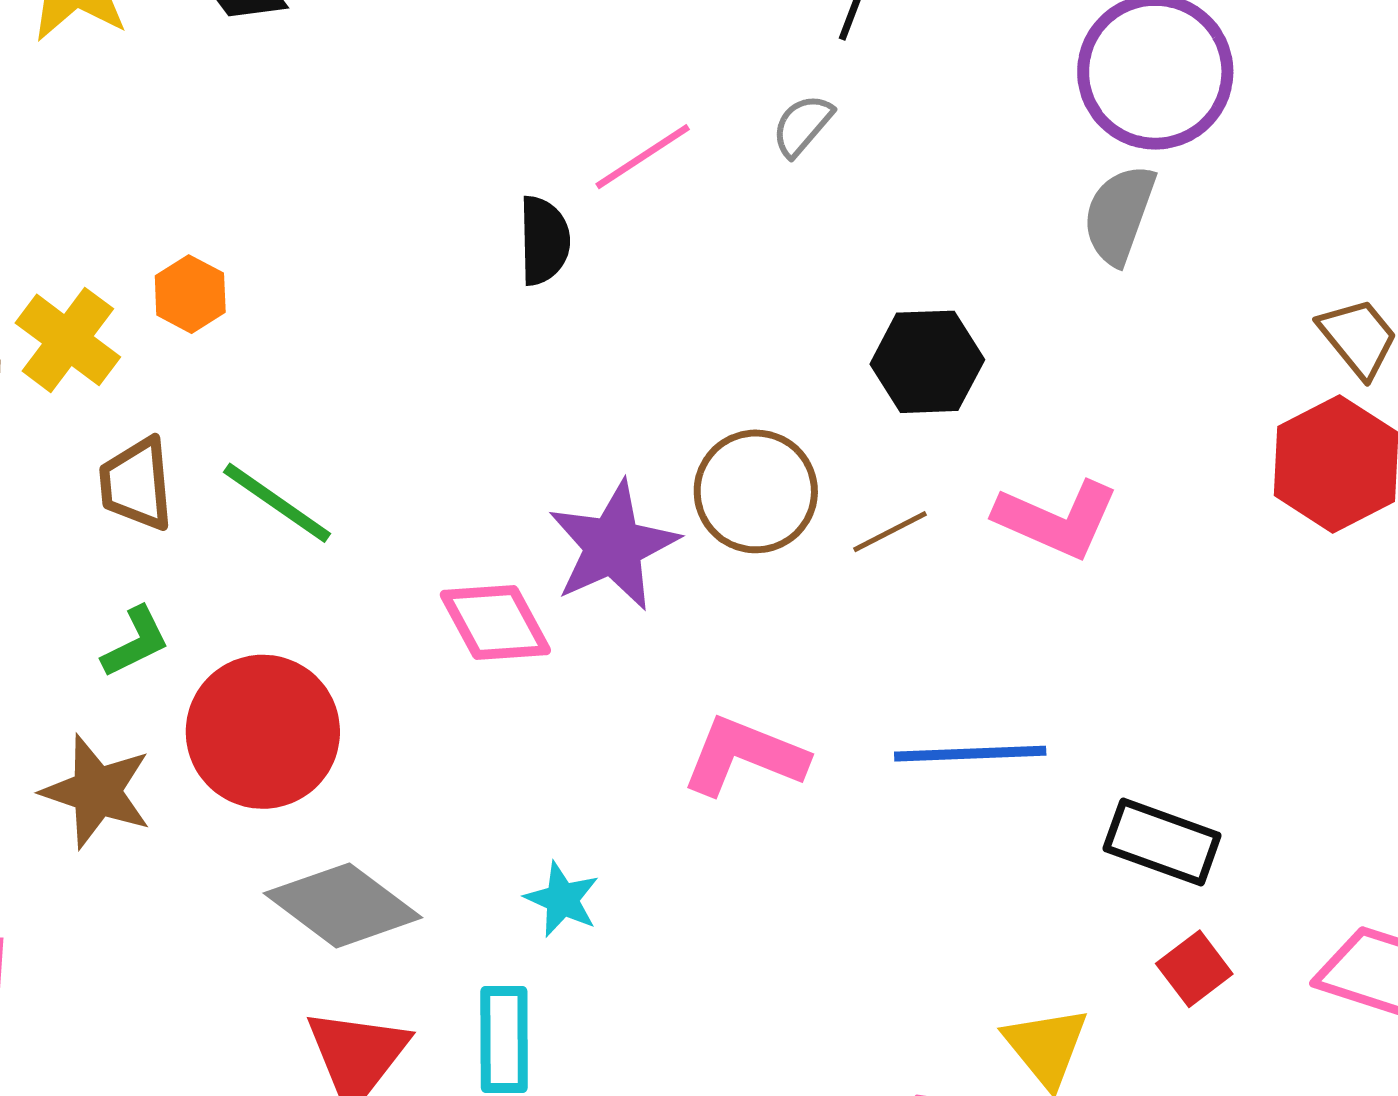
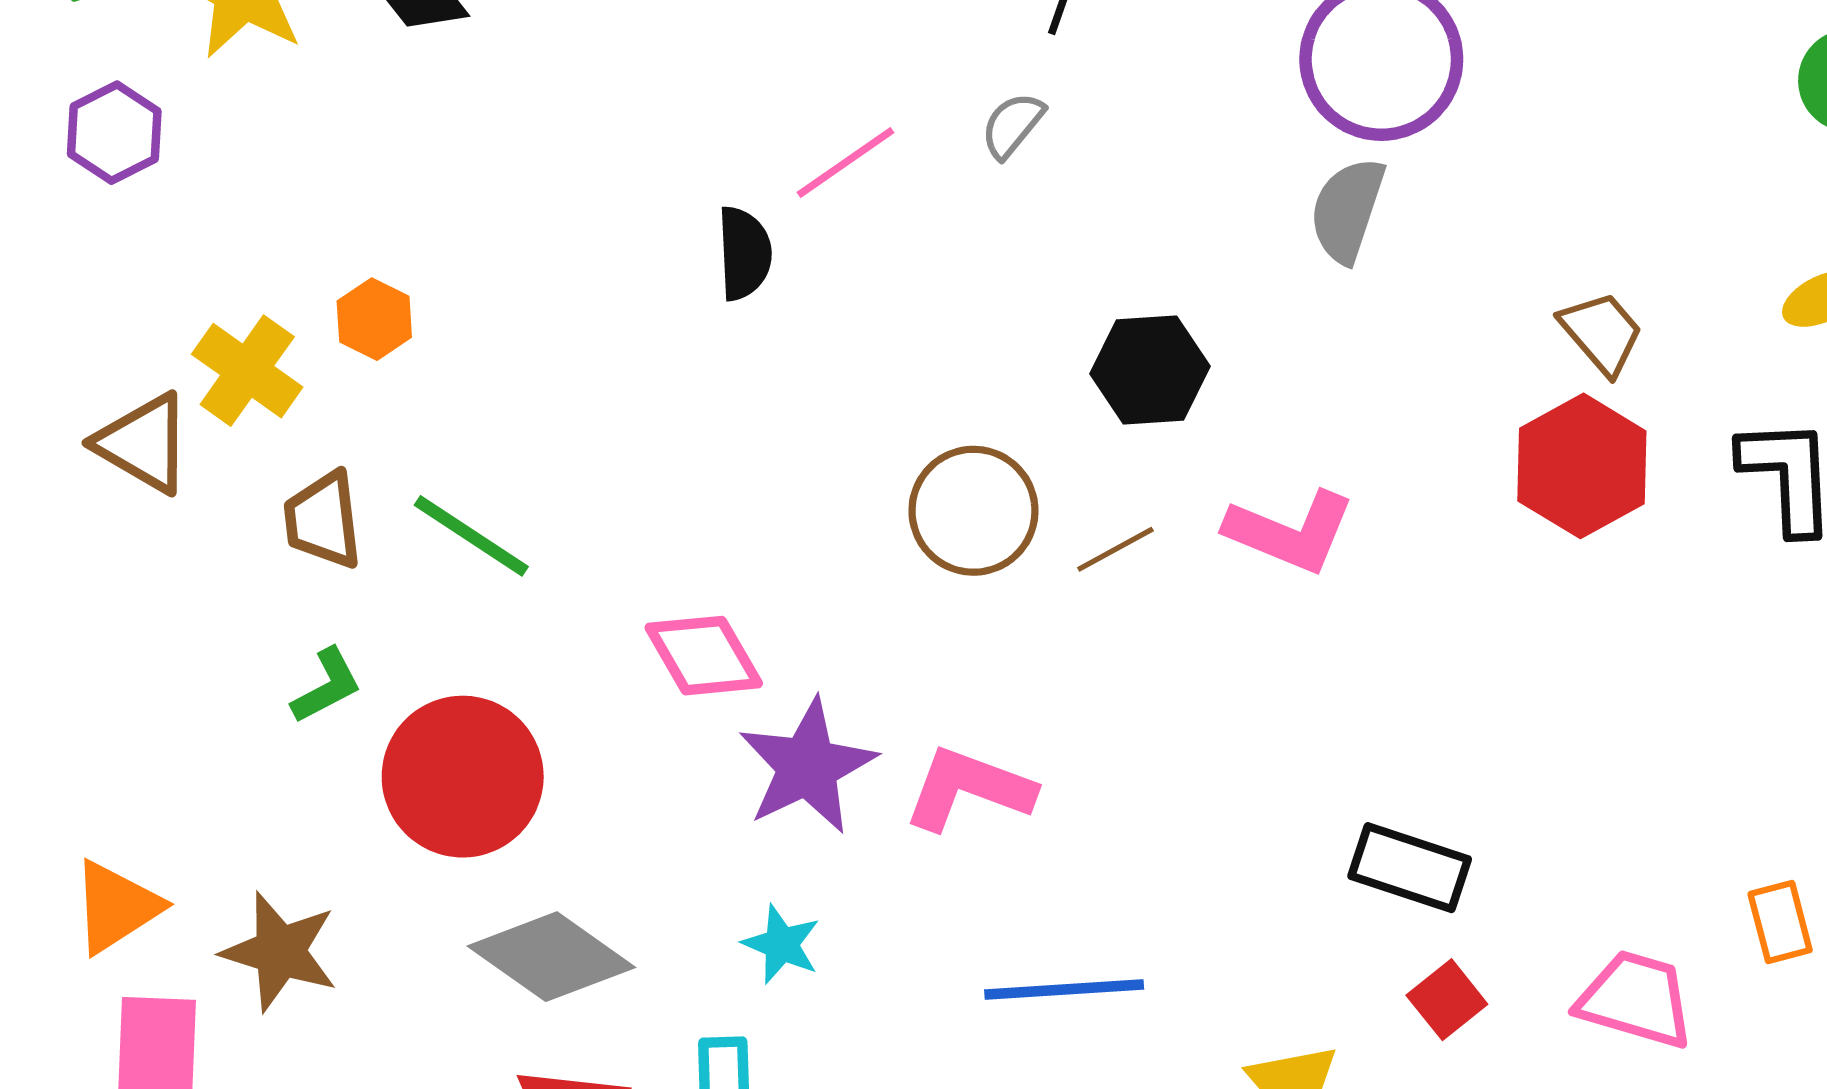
purple star: (613, 546) -> (807, 766), moved
blue line: (970, 754) -> (1064, 990), moved
brown star: (97, 791) -> (280, 952), moved

